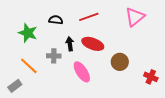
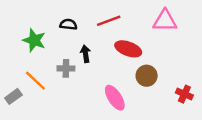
pink triangle: (135, 17) -> (165, 21), turned 40
red ellipse: (93, 44) -> (128, 49), moved
pink ellipse: (82, 72) -> (115, 98), moved
gray rectangle: (15, 86) -> (13, 96), moved

